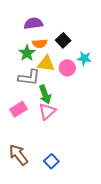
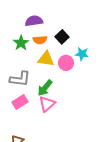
green star: (27, 53) -> (21, 43), moved
gray L-shape: (29, 77) -> (20, 79), moved
green arrow: (45, 94) -> (45, 88), turned 60

